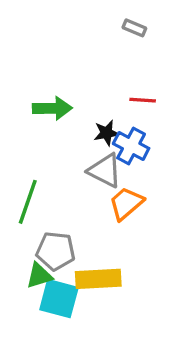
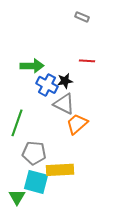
blue cross: (131, 146) -> (47, 85), moved
green triangle: (39, 276) -> (17, 197), moved, turned -42

